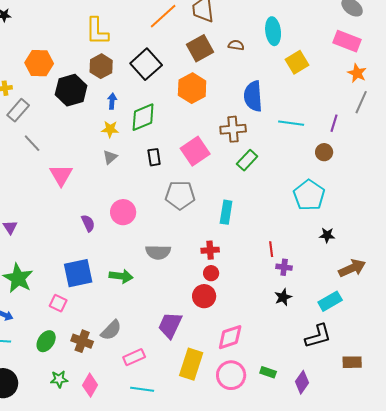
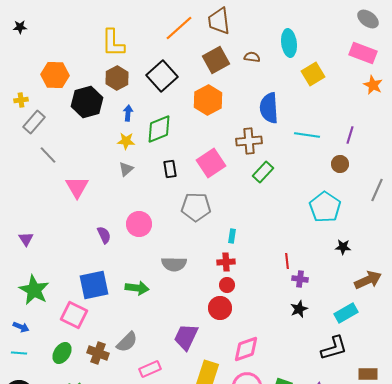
gray line: (361, 102) -> (377, 190), moved
cyan rectangle: (226, 212) -> (232, 236), moved, size x0.6
pink square: (58, 303) -> (74, 315), size x1.5

